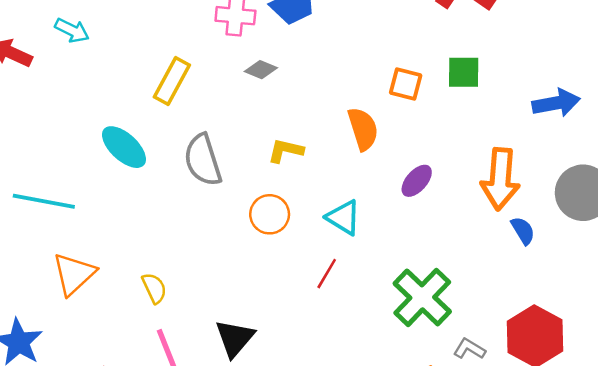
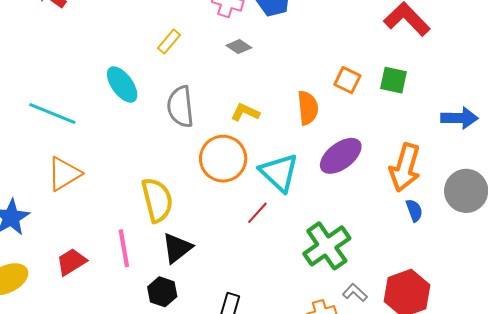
yellow rectangle: (172, 81) -> (169, 41), size x0.7
purple ellipse: (417, 181) -> (341, 156), size x1.6
orange circle: (270, 214) -> (223, 159), size x1.5
cyan triangle: (343, 217) -> (279, 173), size x1.4
yellow semicircle: (154, 288) -> (157, 200), moved, size x1.8

